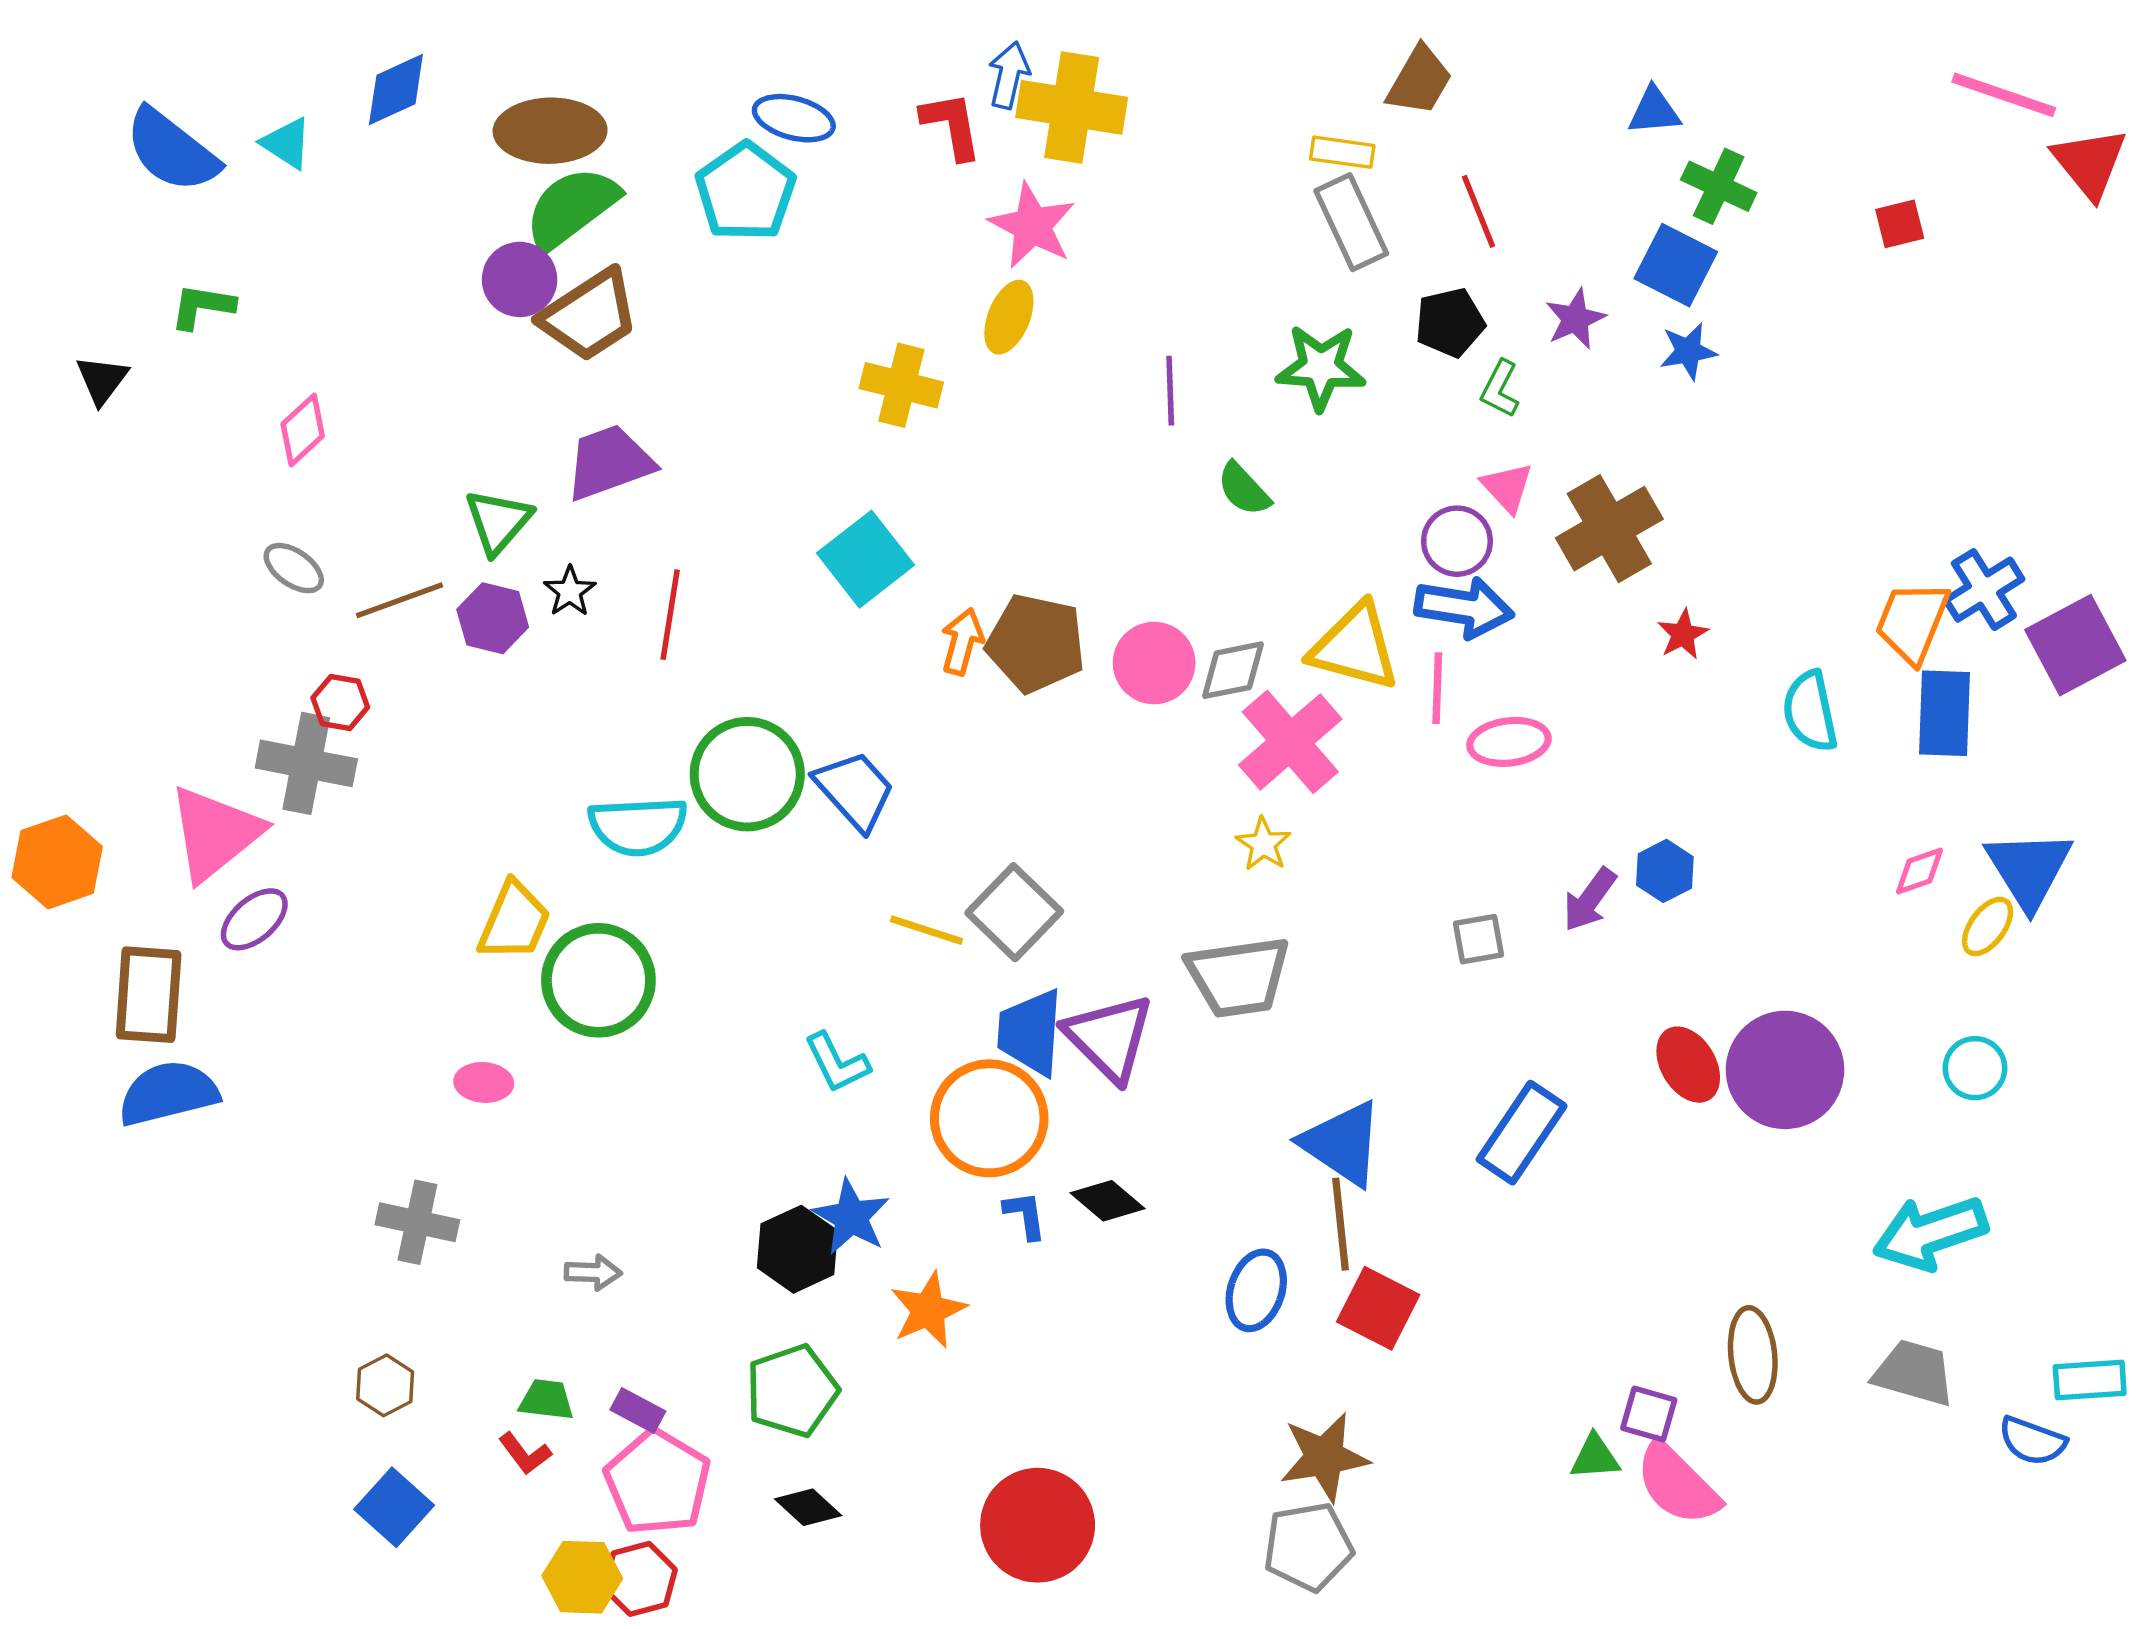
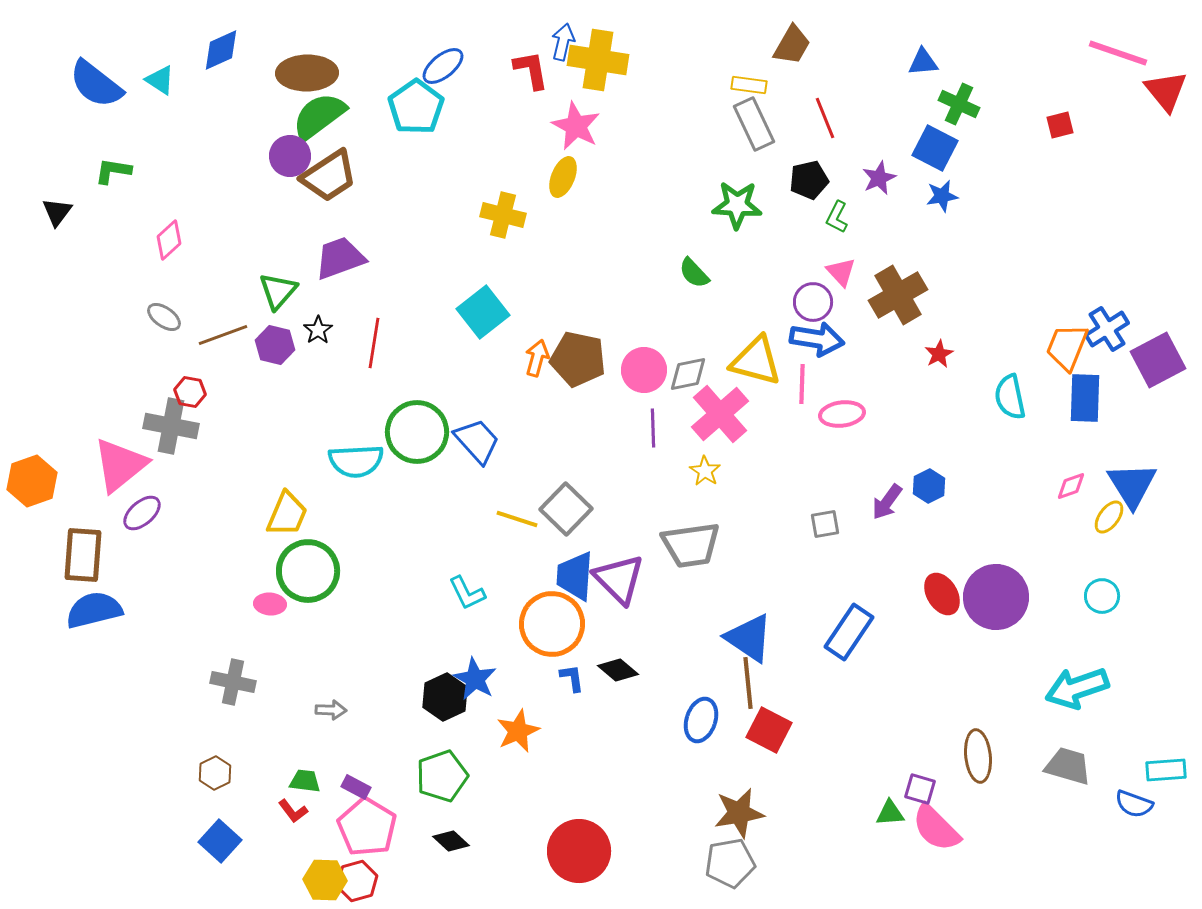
blue ellipse: (794, 118) -> (443, 66), turned -54
purple line: (1170, 391) -> (653, 428), moved
green circle: (598, 980) -> (308, 571), moved

